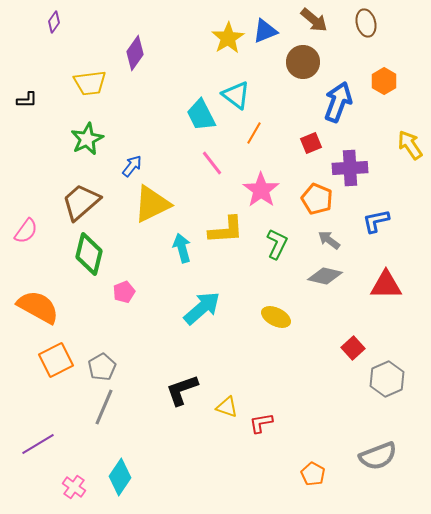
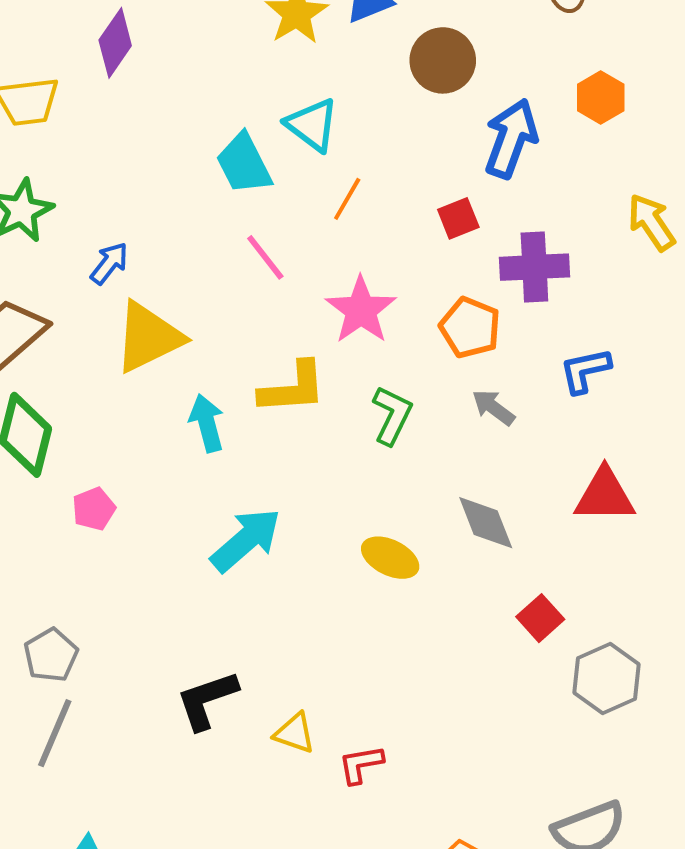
gray diamond: (325, 276) -> (486, 523), moved, turned 56

